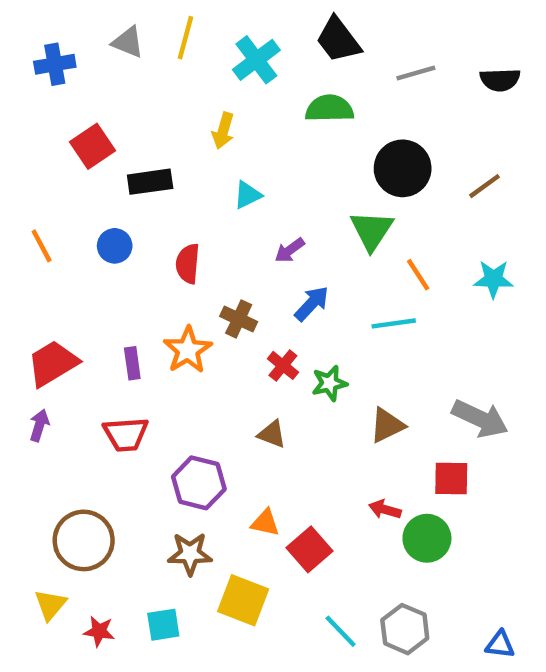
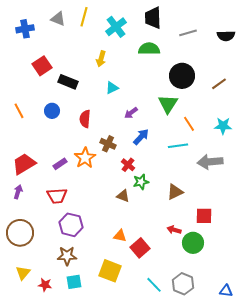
black trapezoid: (338, 40) -> (153, 18), turned 35
black rectangle: (150, 182) -> (68, 82), turned 30
purple rectangle: (132, 363) -> (60, 164), turned 64
green star: (329, 383) -> (141, 182), moved
gray arrow: (480, 419) -> (210, 162), moved, turned 150
purple hexagon: (199, 483) -> (71, 225), moved
brown circle: (84, 540) -> (20, 233), moved
brown star: (190, 554) -> (67, 256), moved

